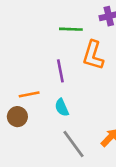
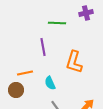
orange L-shape: (93, 55) -> (74, 62), moved
purple line: (60, 71) -> (43, 47), moved

